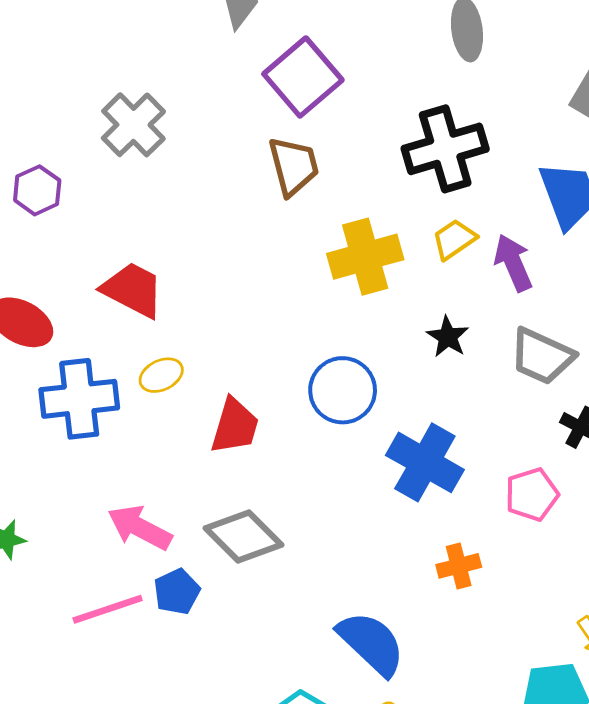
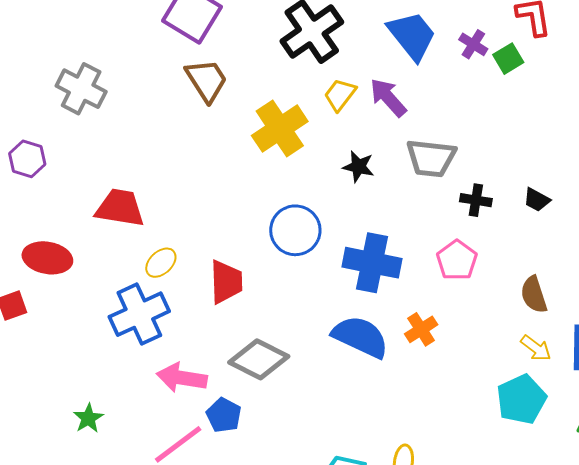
blue cross: (79, 399) -> (139, 314), moved
blue semicircle: (371, 643) -> (360, 337), moved

